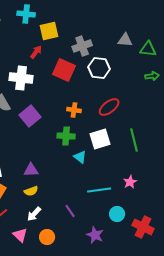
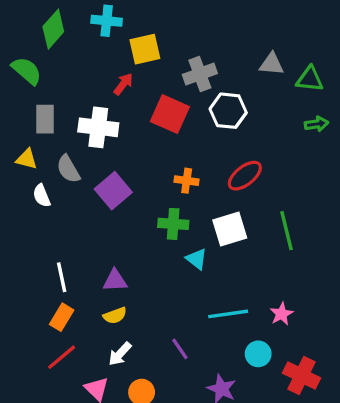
pink star: (130, 182) -> (281, 314), moved

